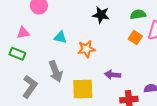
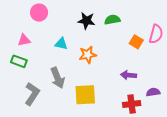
green semicircle: (138, 14) -> (112, 20), moved
black star: (101, 15) -> (86, 21), moved
purple arrow: (113, 75) -> (128, 75), moved

